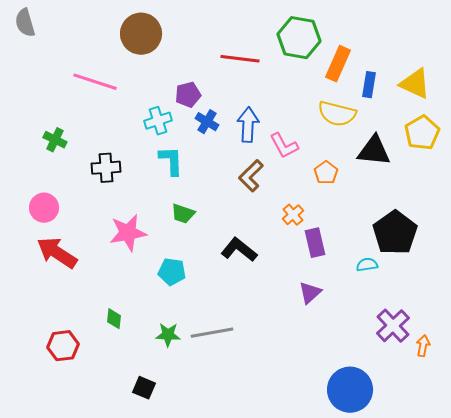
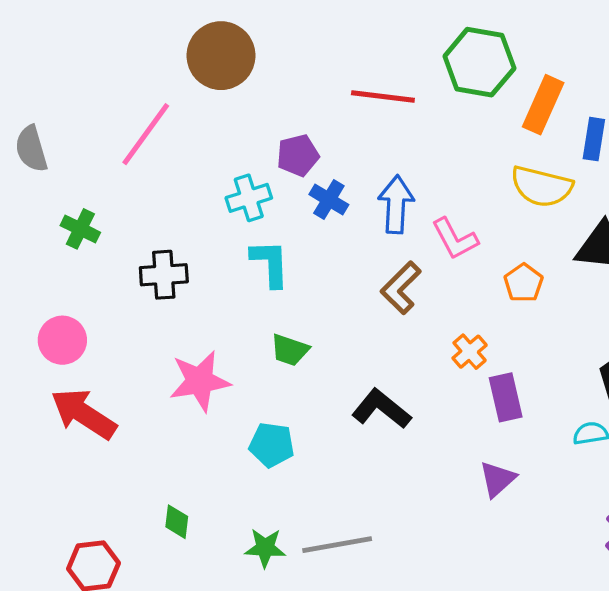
gray semicircle: (25, 23) -> (31, 149), moved
pink line: (95, 82) -> (146, 134), turned -72

